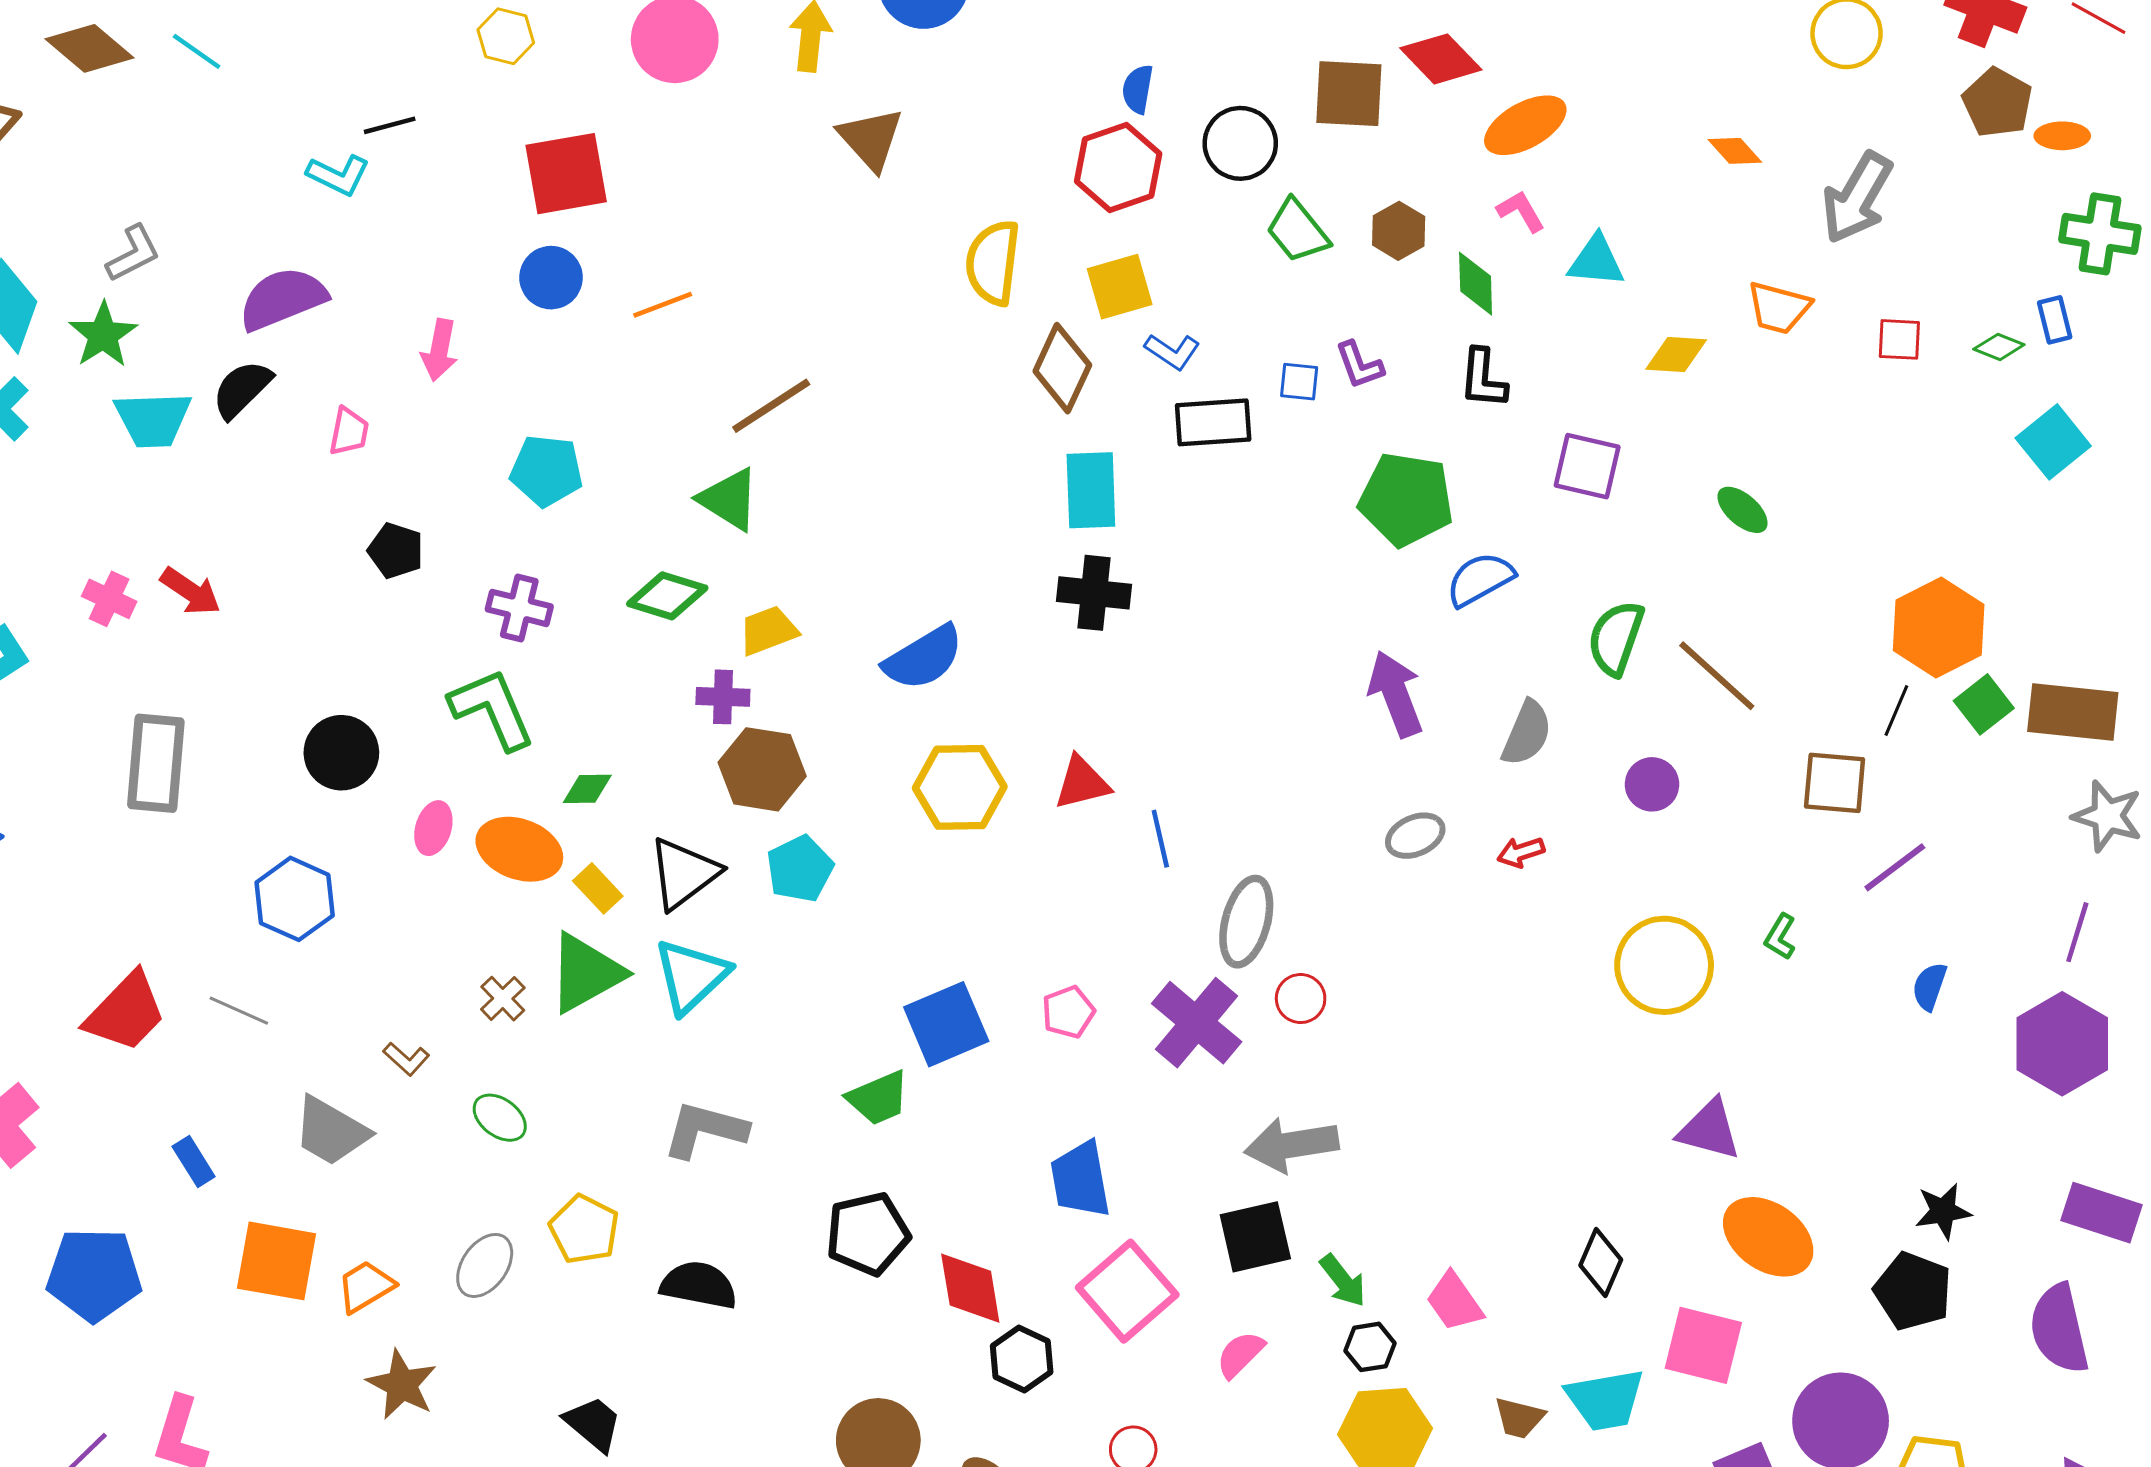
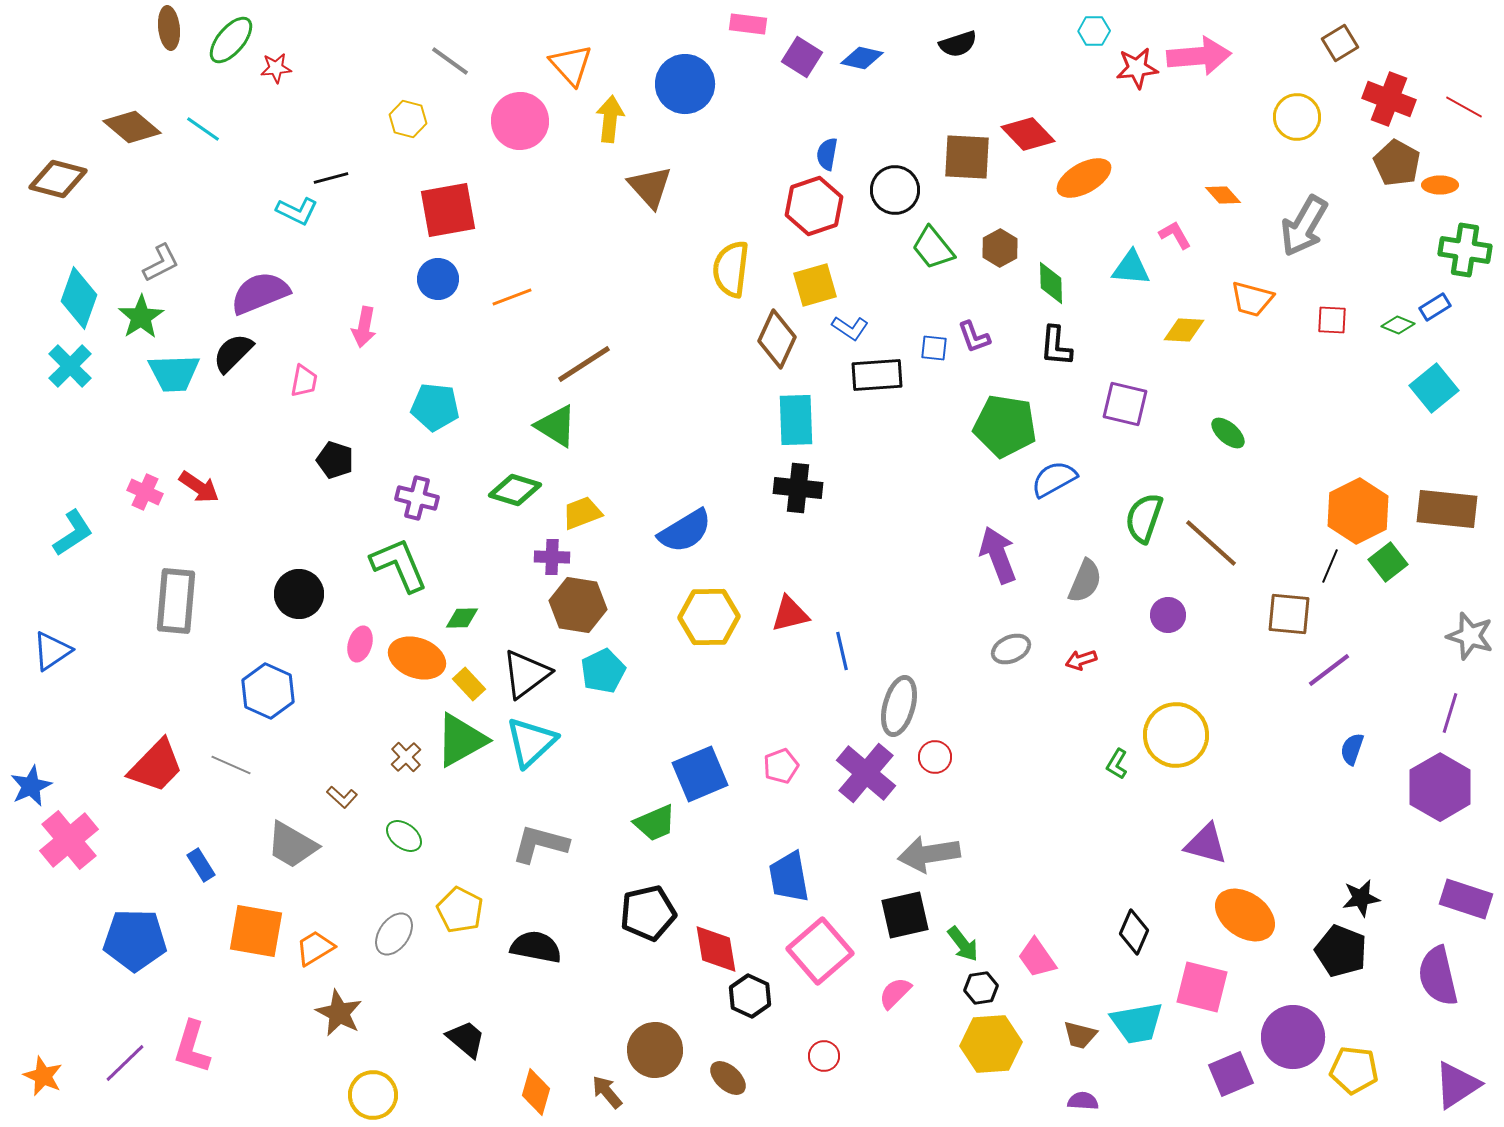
pink L-shape: (1521, 211) -> (1175, 235), moved
blue rectangle: (2055, 320) -> (1435, 307), turned 72
brown rectangle: (2073, 712) -> (1447, 509), moved
green L-shape: (1780, 937) -> (1117, 764), moved

